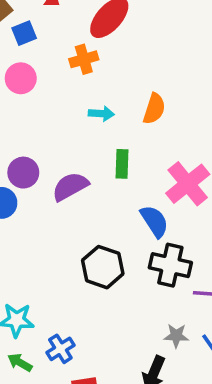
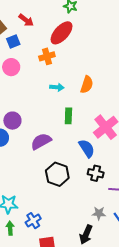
purple semicircle: (70, 186) -> (41, 141), moved
black cross: (170, 265) -> (96, 173), size x0.7
green arrow: (20, 363) -> (10, 228), turned 56

